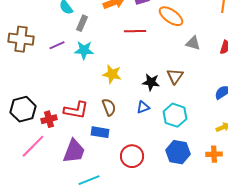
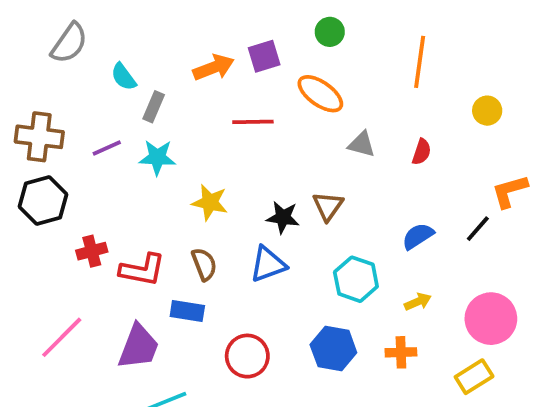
blue triangle: (143, 107) -> (268, 264), size x1.5
black hexagon: (23, 109) -> (43, 201), moved
cyan hexagon: (175, 115) -> (356, 279), moved
red cross: (49, 119) -> (92, 251), moved

